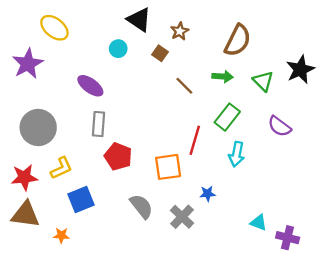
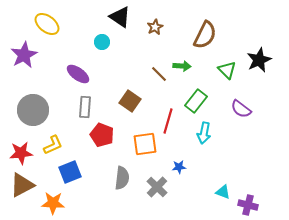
brown square: (160, 53) -> (130, 101), moved, size x1.5
green arrow: (223, 76) -> (182, 66), moved
gray semicircle: (141, 206) -> (122, 178), turned 45
brown triangle: (25, 214) -> (22, 185), turned -36
orange star: (61, 235) -> (53, 203), size x1.6

